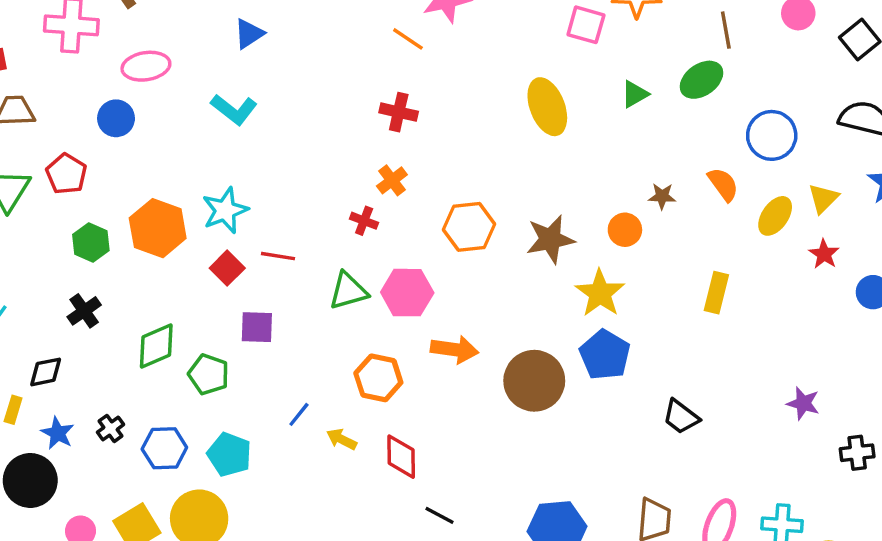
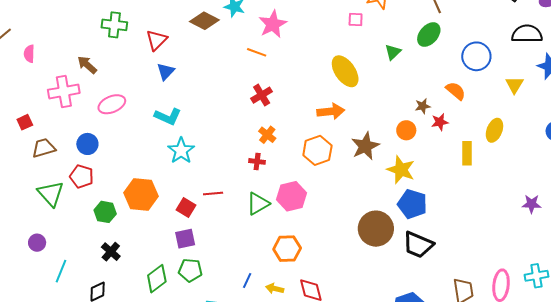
pink square: (586, 25) -> (356, 19), size x0.7
red cross: (399, 112) -> (262, 95), turned -30
blue circle: (116, 118) -> (87, 144), moved
cyan star: (225, 210) -> (181, 151), moved
yellow ellipse: (775, 216) -> (494, 130), moved
red star: (824, 254) -> (440, 122), moved, turned -30
purple square: (257, 327) -> (185, 239), moved
green diamond: (156, 346) -> (157, 279), moved
orange arrow: (455, 349) -> (331, 111), moved
black trapezoid: (681, 417) -> (418, 245), moved, size x1.4

